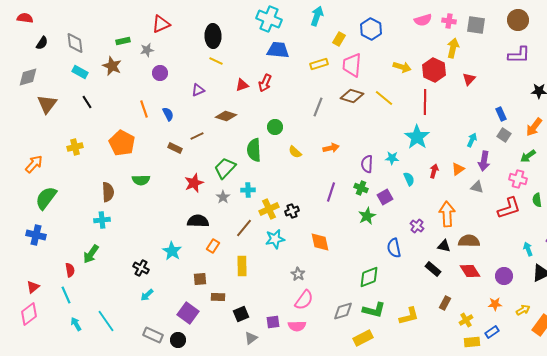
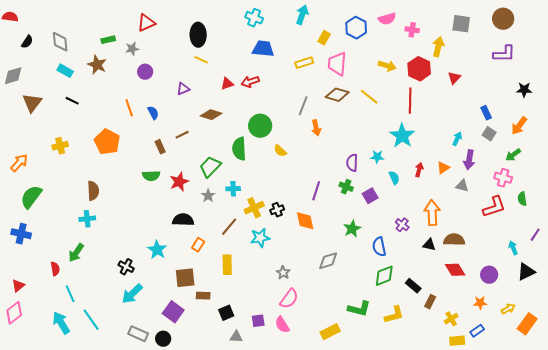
cyan cross: (269, 19) -> (254, 18), size x0.7
pink semicircle: (423, 20) -> (387, 19), moved
pink cross: (449, 21) -> (412, 30), moved
red arrow: (265, 83) -> (250, 82), turned 48
black line: (87, 102) -> (72, 101), turned -32
green circle: (275, 127) -> (260, 126), size x1.5
brown rectangle: (175, 148) -> (160, 147), turned 40
orange arrow: (331, 148) -> (316, 128), moved, turned 91
green semicircle: (141, 180) -> (151, 176), moved
green star: (367, 216) -> (352, 229), moved
orange diamond: (320, 242) -> (305, 221), moved
black rectangle: (433, 269) -> (413, 286), moved
green diamond: (369, 277) -> (384, 276), moved
brown square: (200, 279) -> (185, 278), size x1.5
cyan line: (66, 295) -> (70, 294), moved
cyan arrow: (147, 295) -> (132, 294), size x1.6
gray diamond: (343, 311) -> (328, 261), moved
cyan arrow: (76, 324) -> (61, 323), size x1.6
pink semicircle: (297, 326) -> (282, 325), turned 60
gray triangle: (251, 338) -> (236, 337), turned 40
yellow rectangle: (363, 338) -> (330, 332), moved

